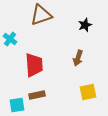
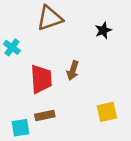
brown arrow: (78, 58) -> (73, 70), moved

